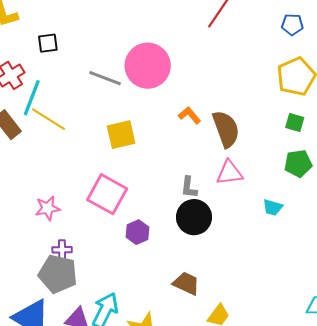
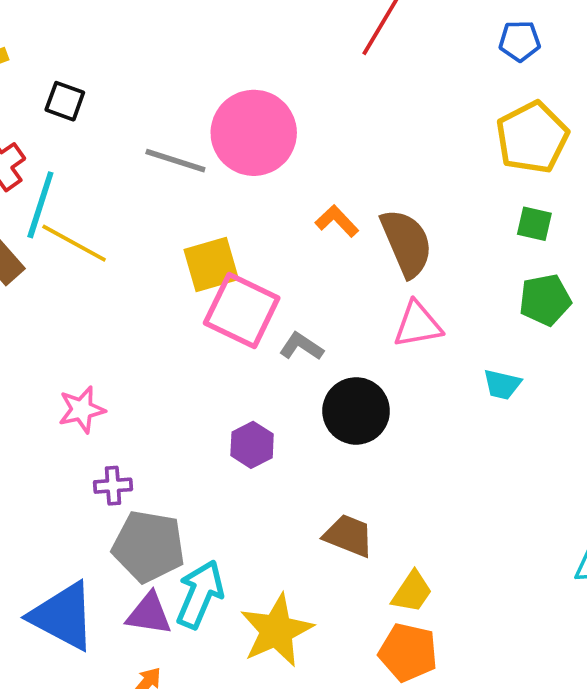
black square: (48, 43) -> (65, 101), turned 30
gray L-shape: (189, 187) -> (301, 346), moved, turned 120
pink square: (107, 194) -> (242, 311), moved
gray pentagon: (58, 274) -> (149, 546), moved

